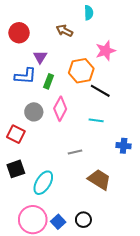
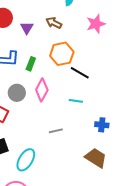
brown arrow: (64, 31) -> (54, 23), moved
pink star: (106, 51) -> (96, 24), moved
purple triangle: (40, 57) -> (27, 28), moved
brown trapezoid: (99, 180) -> (96, 158), moved

